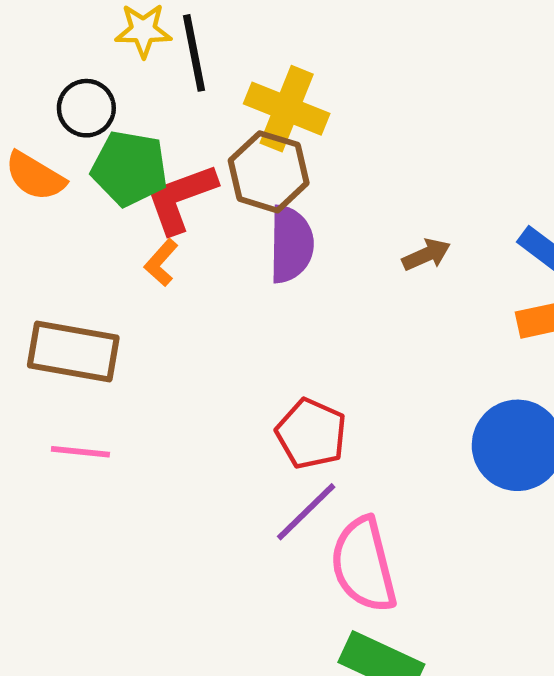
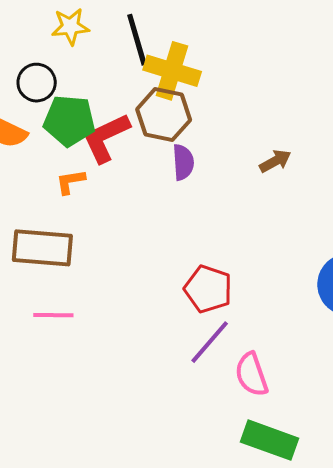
black line: (194, 53) -> (137, 40), moved
purple semicircle: (291, 244) -> (183, 162), size x0.7
orange L-shape: (161, 263) -> (70, 182), moved, turned 44
pink semicircle: (364, 565) -> (252, 374), size x0.7

